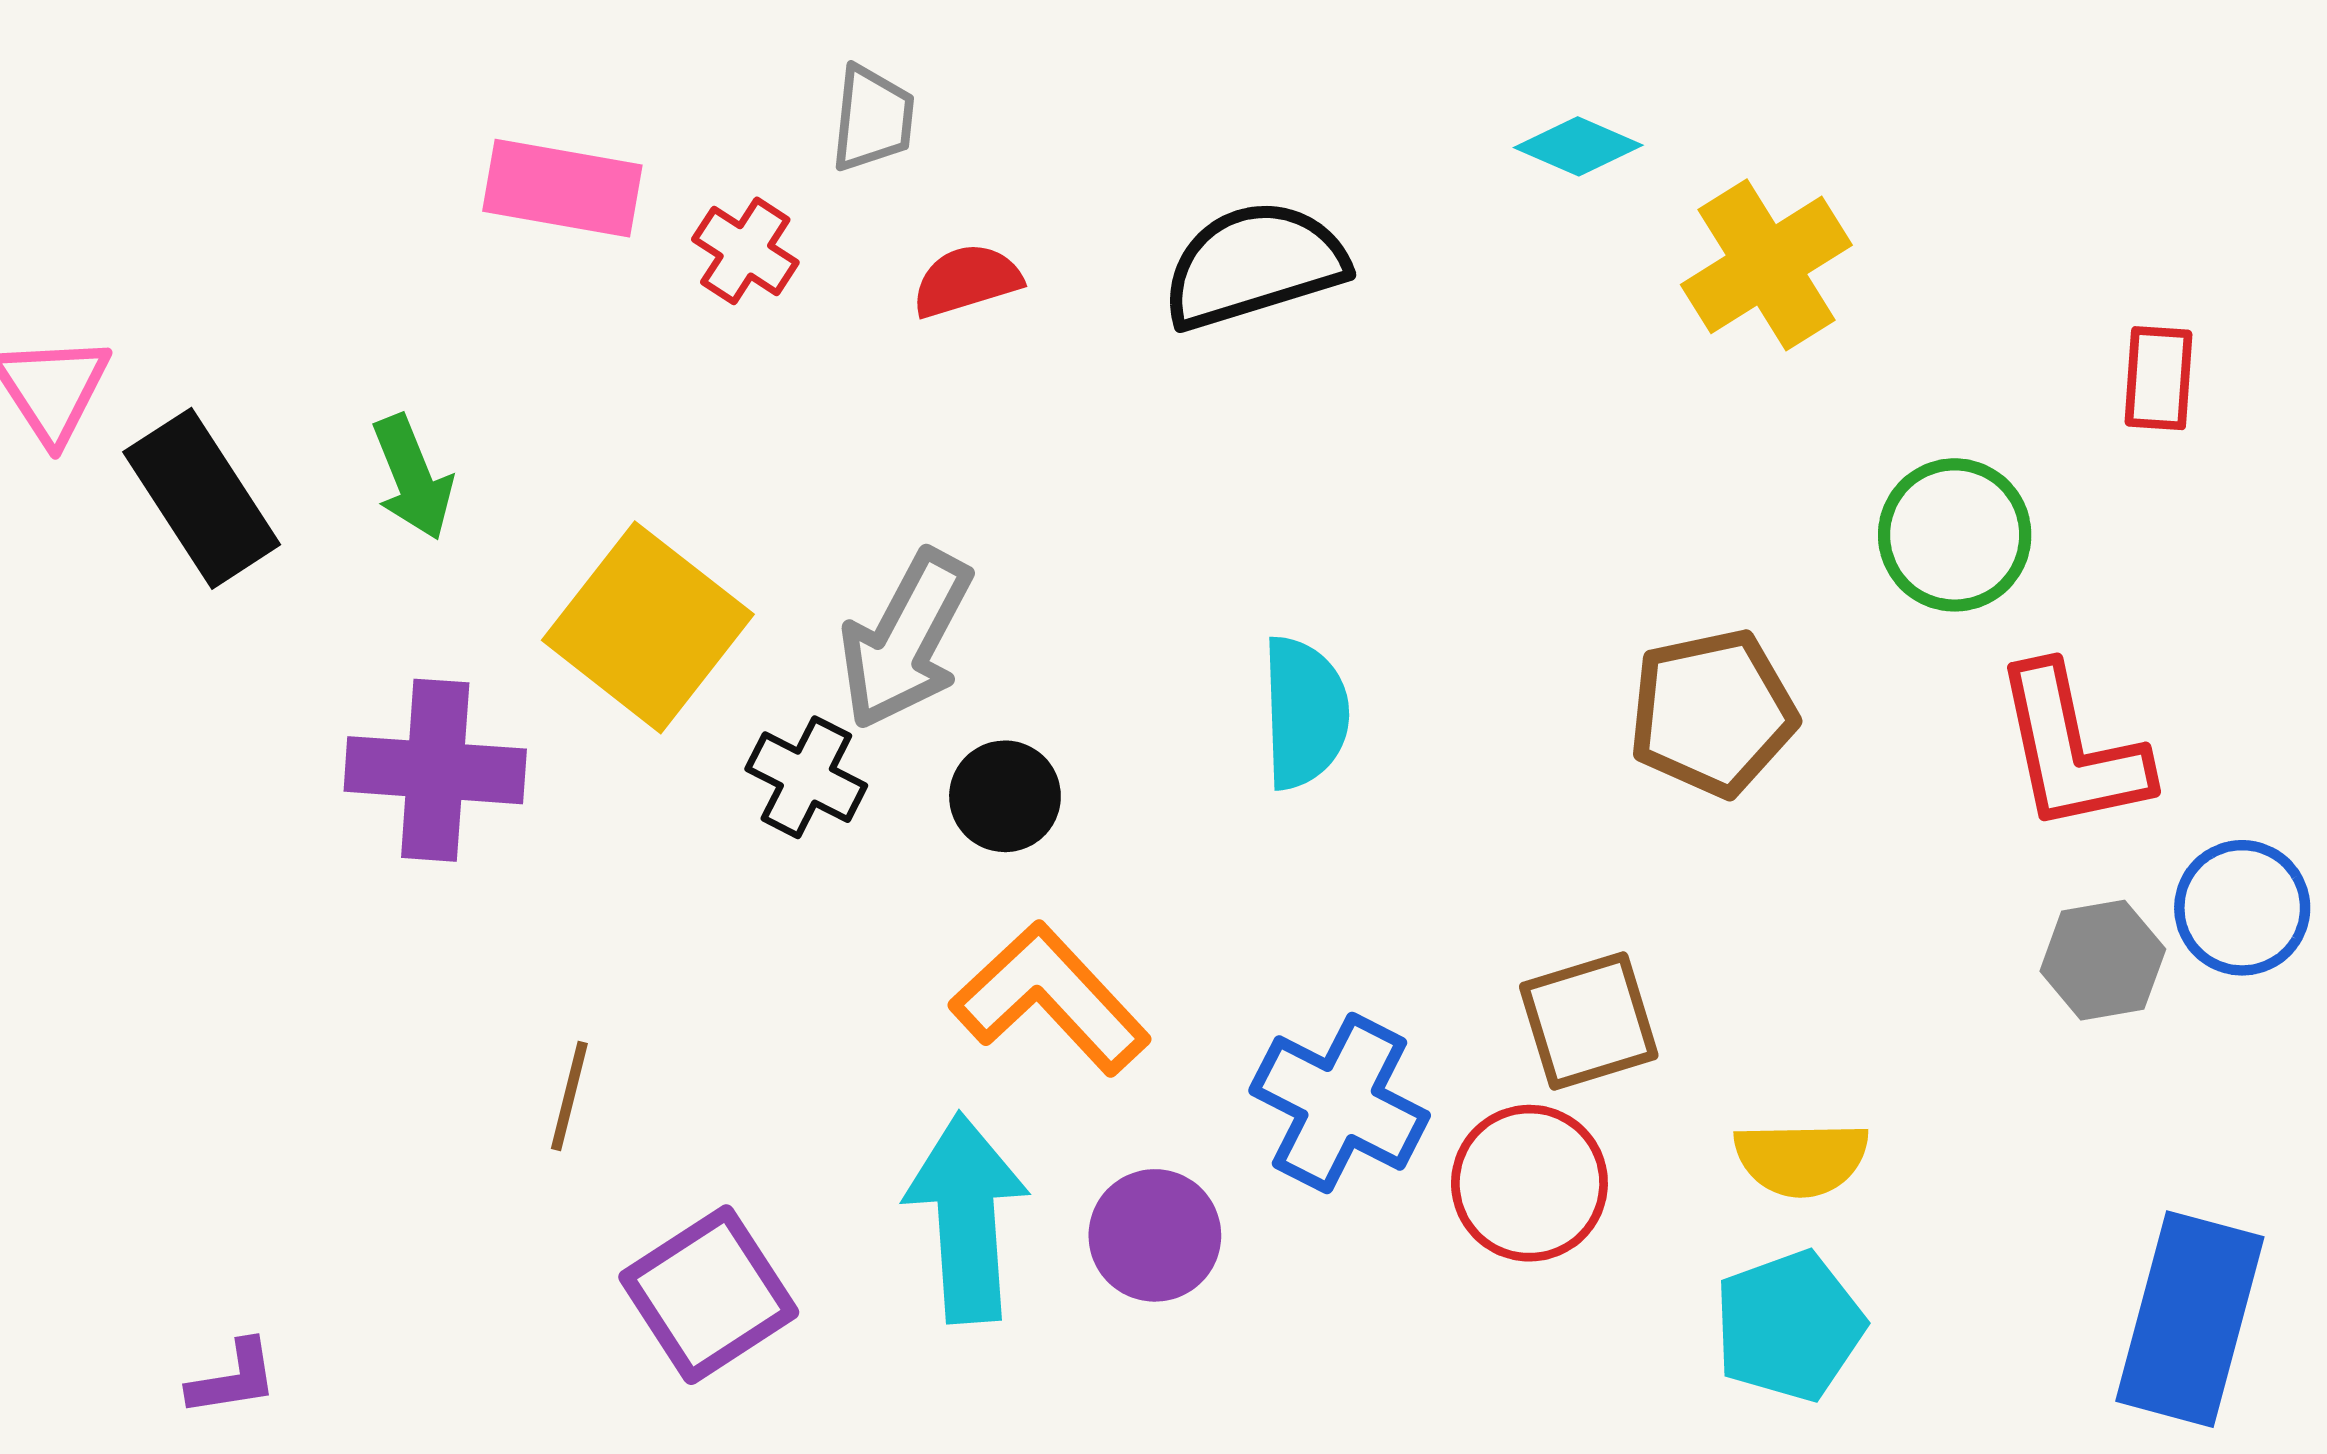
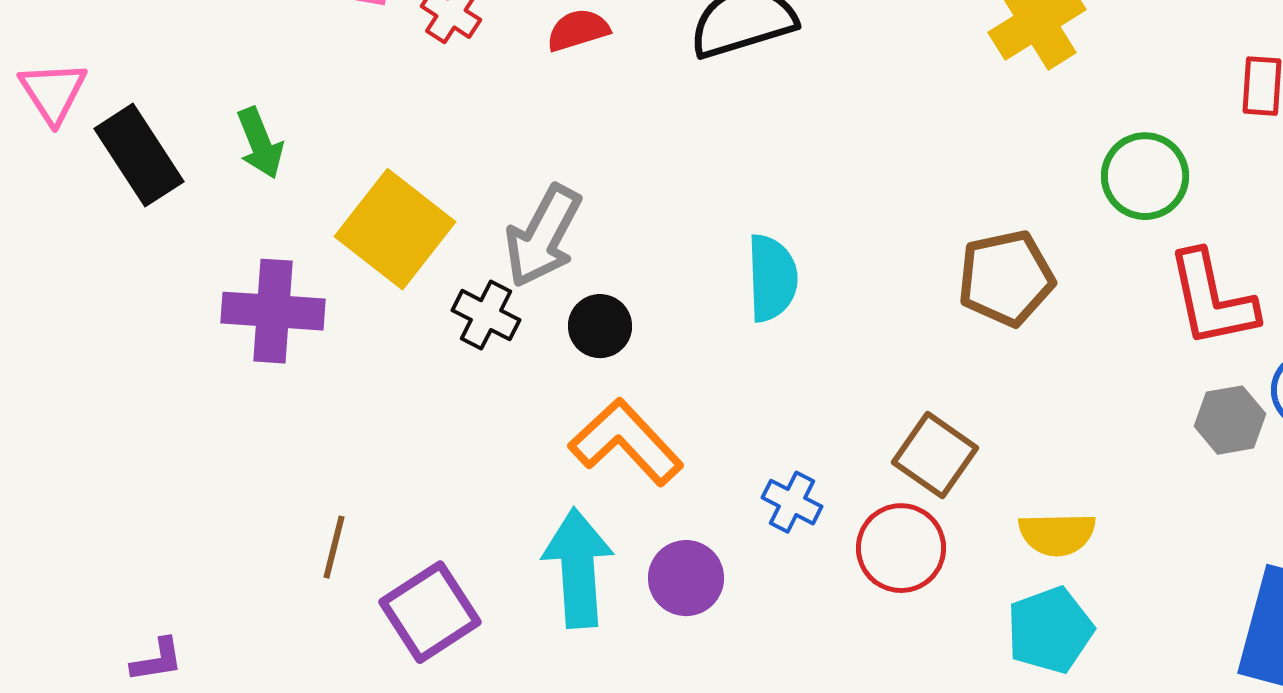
brown square: (1589, 1021) -> (935, 455), turned -38
brown line: (569, 1096) -> (334, 547), moved
blue cross: (1340, 1103) -> (792, 502), size x0.6

